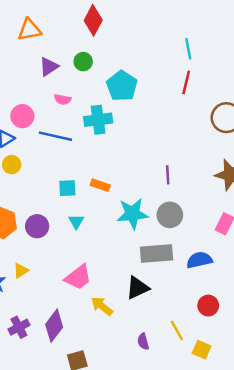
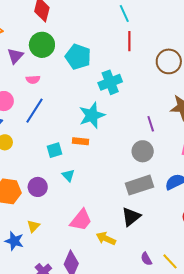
green circle: (83, 62) -> (42, 45), size x1.6
cyan cross: (98, 120) -> (110, 82), moved
blue line: (55, 136) -> (35, 111), turned -56
purple line: (168, 175) -> (151, 124), moved
cyan star: (133, 214) -> (92, 115), moved
yellow line: (177, 330) -> (170, 261), moved

